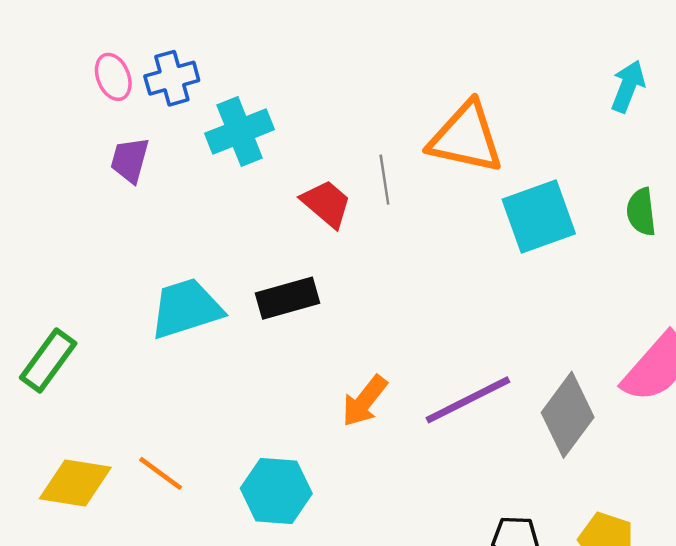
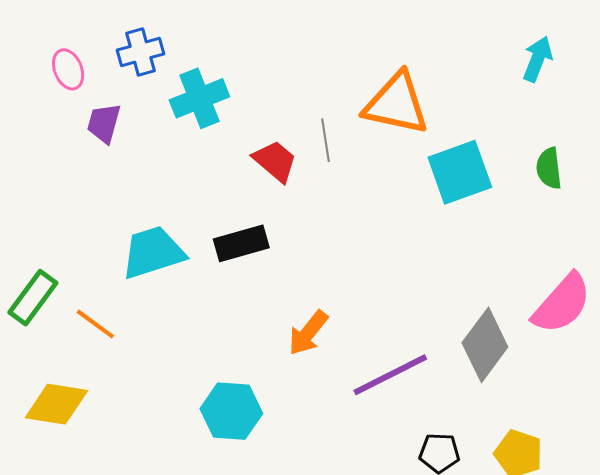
pink ellipse: (113, 77) -> (68, 69), moved
purple line: (468, 400) -> (390, 375), moved
orange line: (161, 473) -> (95, 324), moved

